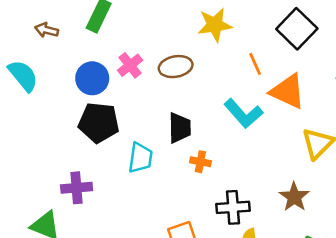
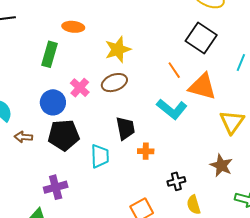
yellow star: (215, 25) -> (118, 49), moved
brown arrow: (47, 30) -> (23, 137), moved
black cross: (233, 207) -> (176, 181), size x0.7

